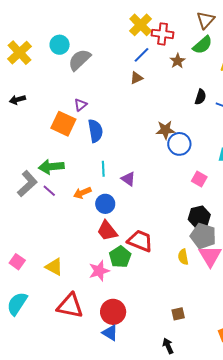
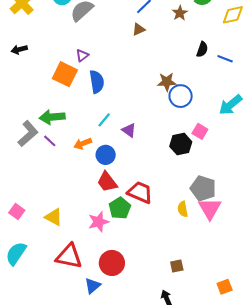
cyan line: (103, 169) -> (104, 120), turned 42
black hexagon: (199, 217) -> (181, 144), moved
blue triangle: (110, 333) -> (93, 286), moved, turned 48

